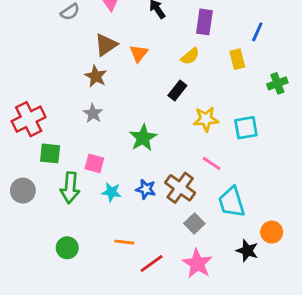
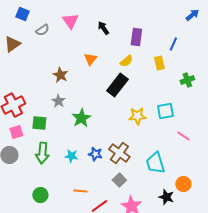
brown triangle: (106, 45) -> (12, 44), moved
black rectangle: (177, 91) -> (117, 85), size x1.6
yellow star: (206, 119) -> (137, 116), moved
green star: (143, 138) -> (81, 118), moved
green square: (50, 153) -> (39, 123), moved
pink square: (94, 163) -> (16, 132), moved, turned -32
pink line: (212, 163) -> (183, 136), moved
gray square: (194, 223) -> (119, 180), moved

